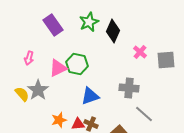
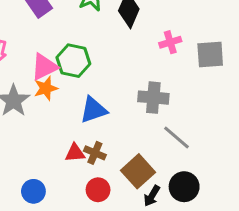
pink cross: (140, 52) -> (170, 42), turned 32
orange star: (59, 120) -> (46, 88), moved

